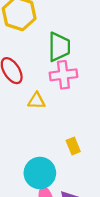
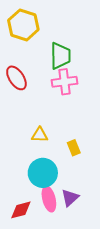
yellow triangle: (37, 101) -> (40, 135), moved

